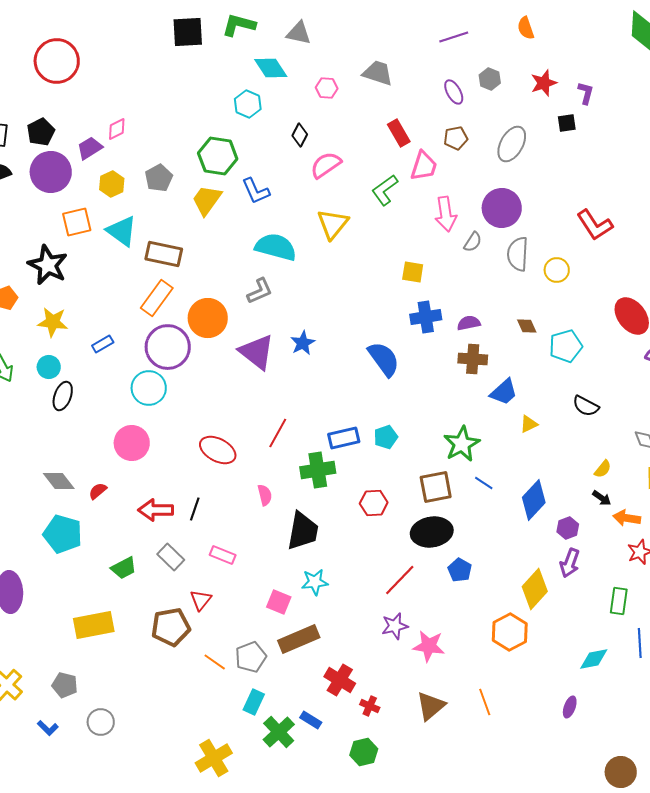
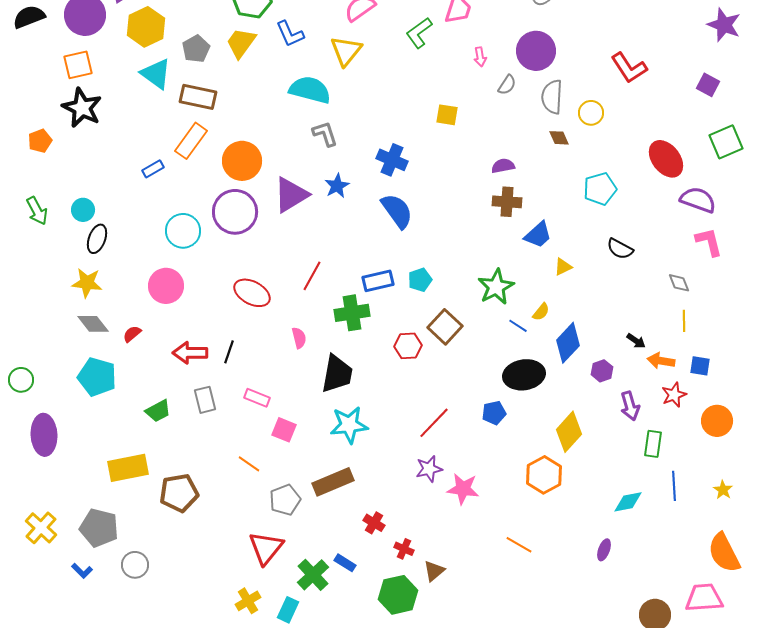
gray pentagon: (159, 178) -> (196, 49), moved
yellow hexagon: (112, 184) -> (146, 27), size x1.5
pink arrow: (446, 214) -> (480, 57), size x0.6
orange square: (77, 222) -> (78, 65), moved
yellow triangle: (333, 224) -> (346, 51), moved
gray L-shape: (260, 291) -> (325, 134), moved, turned -84
blue cross: (426, 317) -> (392, 160), moved, turned 32
yellow star: (53, 322) -> (87, 283), moved
brown diamond: (527, 326) -> (559, 138), moved
blue rectangle: (103, 344) -> (153, 169), moved
purple circle: (168, 347) -> (235, 212), moved
purple triangle: (257, 352) -> (291, 195), turned 51
blue semicircle: (384, 359) -> (397, 211), moved
yellow semicircle: (603, 469) -> (541, 312), moved
brown square: (436, 487) -> (445, 327), moved, turned -36
black ellipse: (432, 532) -> (524, 375), moved
gray rectangle: (171, 557) -> (205, 400), turned 32
purple arrow: (570, 563) -> (630, 406), moved, turned -36
blue pentagon: (460, 570) -> (494, 413), turned 30
cyan star: (315, 582) -> (349, 425), size x1.4
red triangle: (201, 600) -> (266, 548), moved, size x1.6
pink square: (279, 602) -> (284, 430), moved
brown pentagon: (171, 627) -> (179, 493), moved
orange line: (215, 662) -> (249, 464), moved
red cross: (340, 680) -> (374, 523), size x0.7
gray pentagon: (65, 685) -> (99, 528), size x1.5
cyan rectangle: (254, 702) -> (288, 610), moved
orange line: (485, 702) -> (519, 545), turned -40
brown triangle: (431, 706) -> (434, 571), moved, size x0.7
green hexagon: (364, 752) -> (398, 595), size x1.4
yellow cross: (214, 758) -> (248, 601), size x0.7

